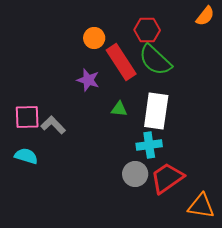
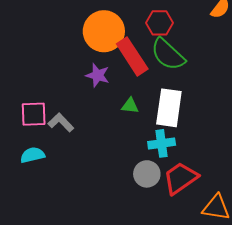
orange circle: (94, 38) -> (104, 31), size x1.8
cyan semicircle: (26, 156) -> (33, 155), turned -30

